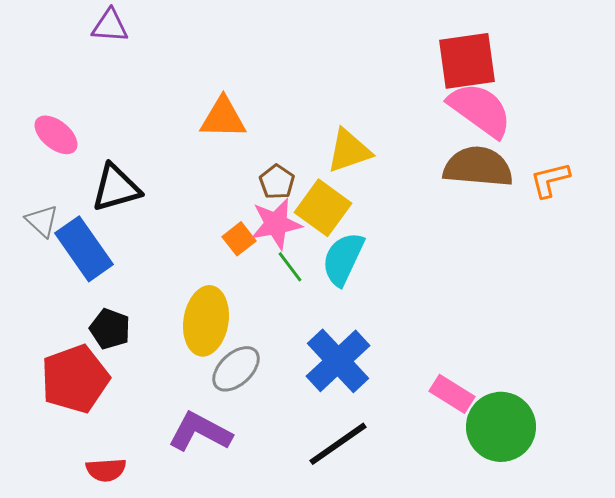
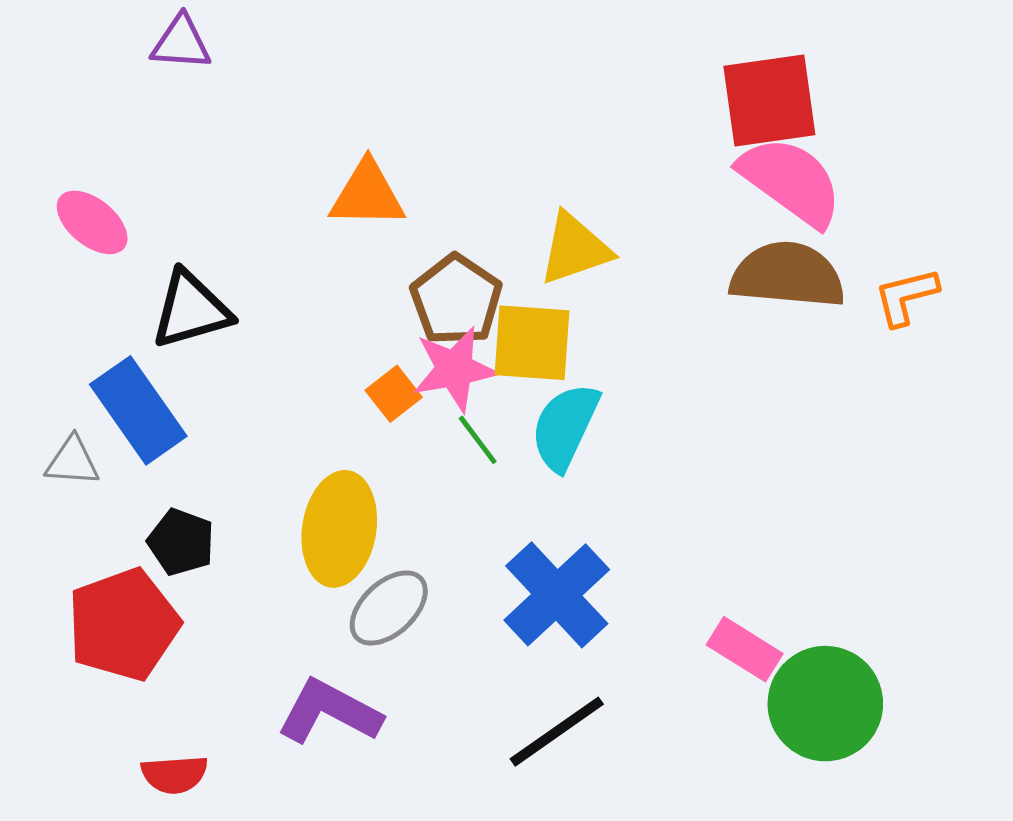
brown pentagon: (277, 182) -> (456, 300), size x1.6
yellow square: (323, 208) -> (532, 343), turned -32
gray triangle: (42, 221) -> (72, 461), moved, turned -39

